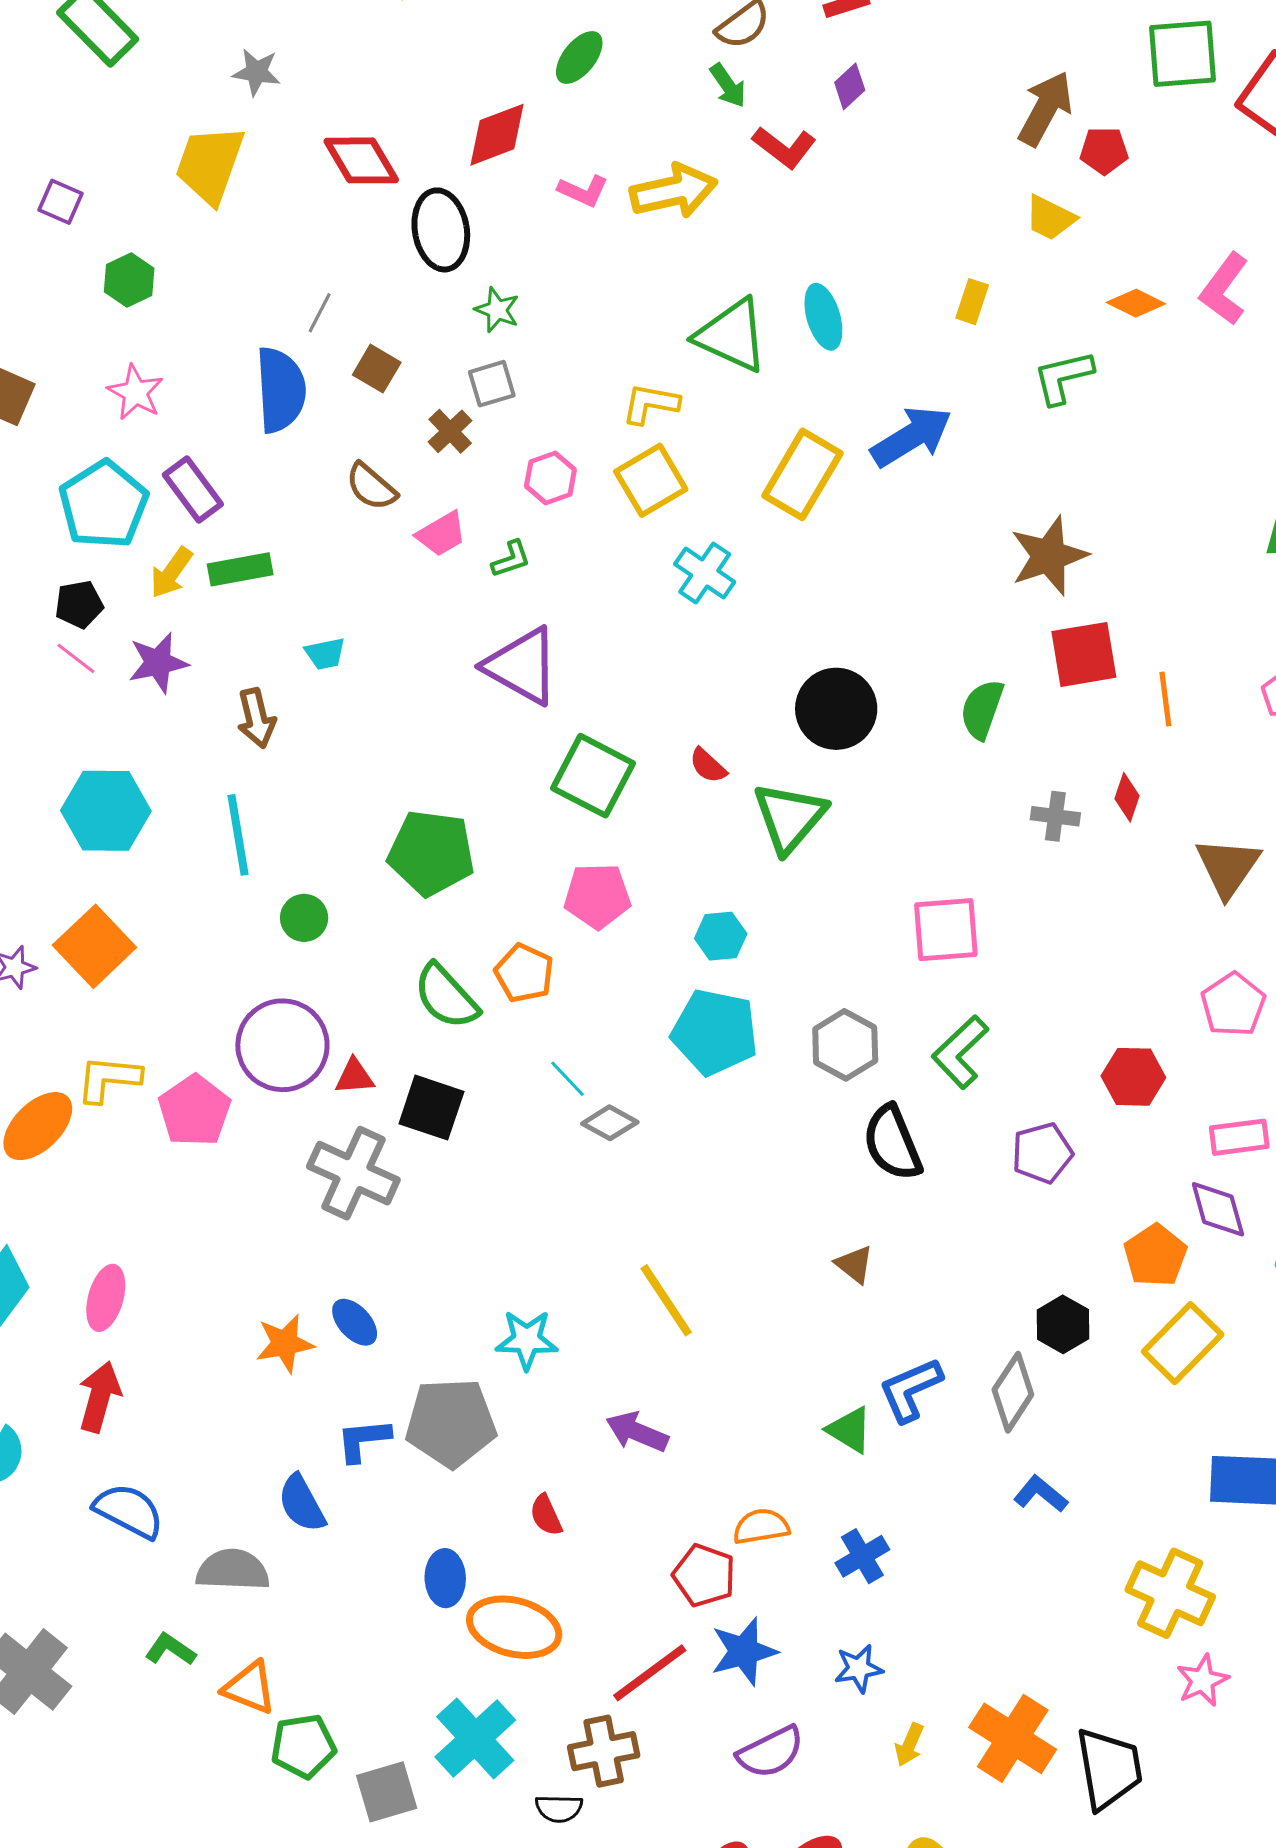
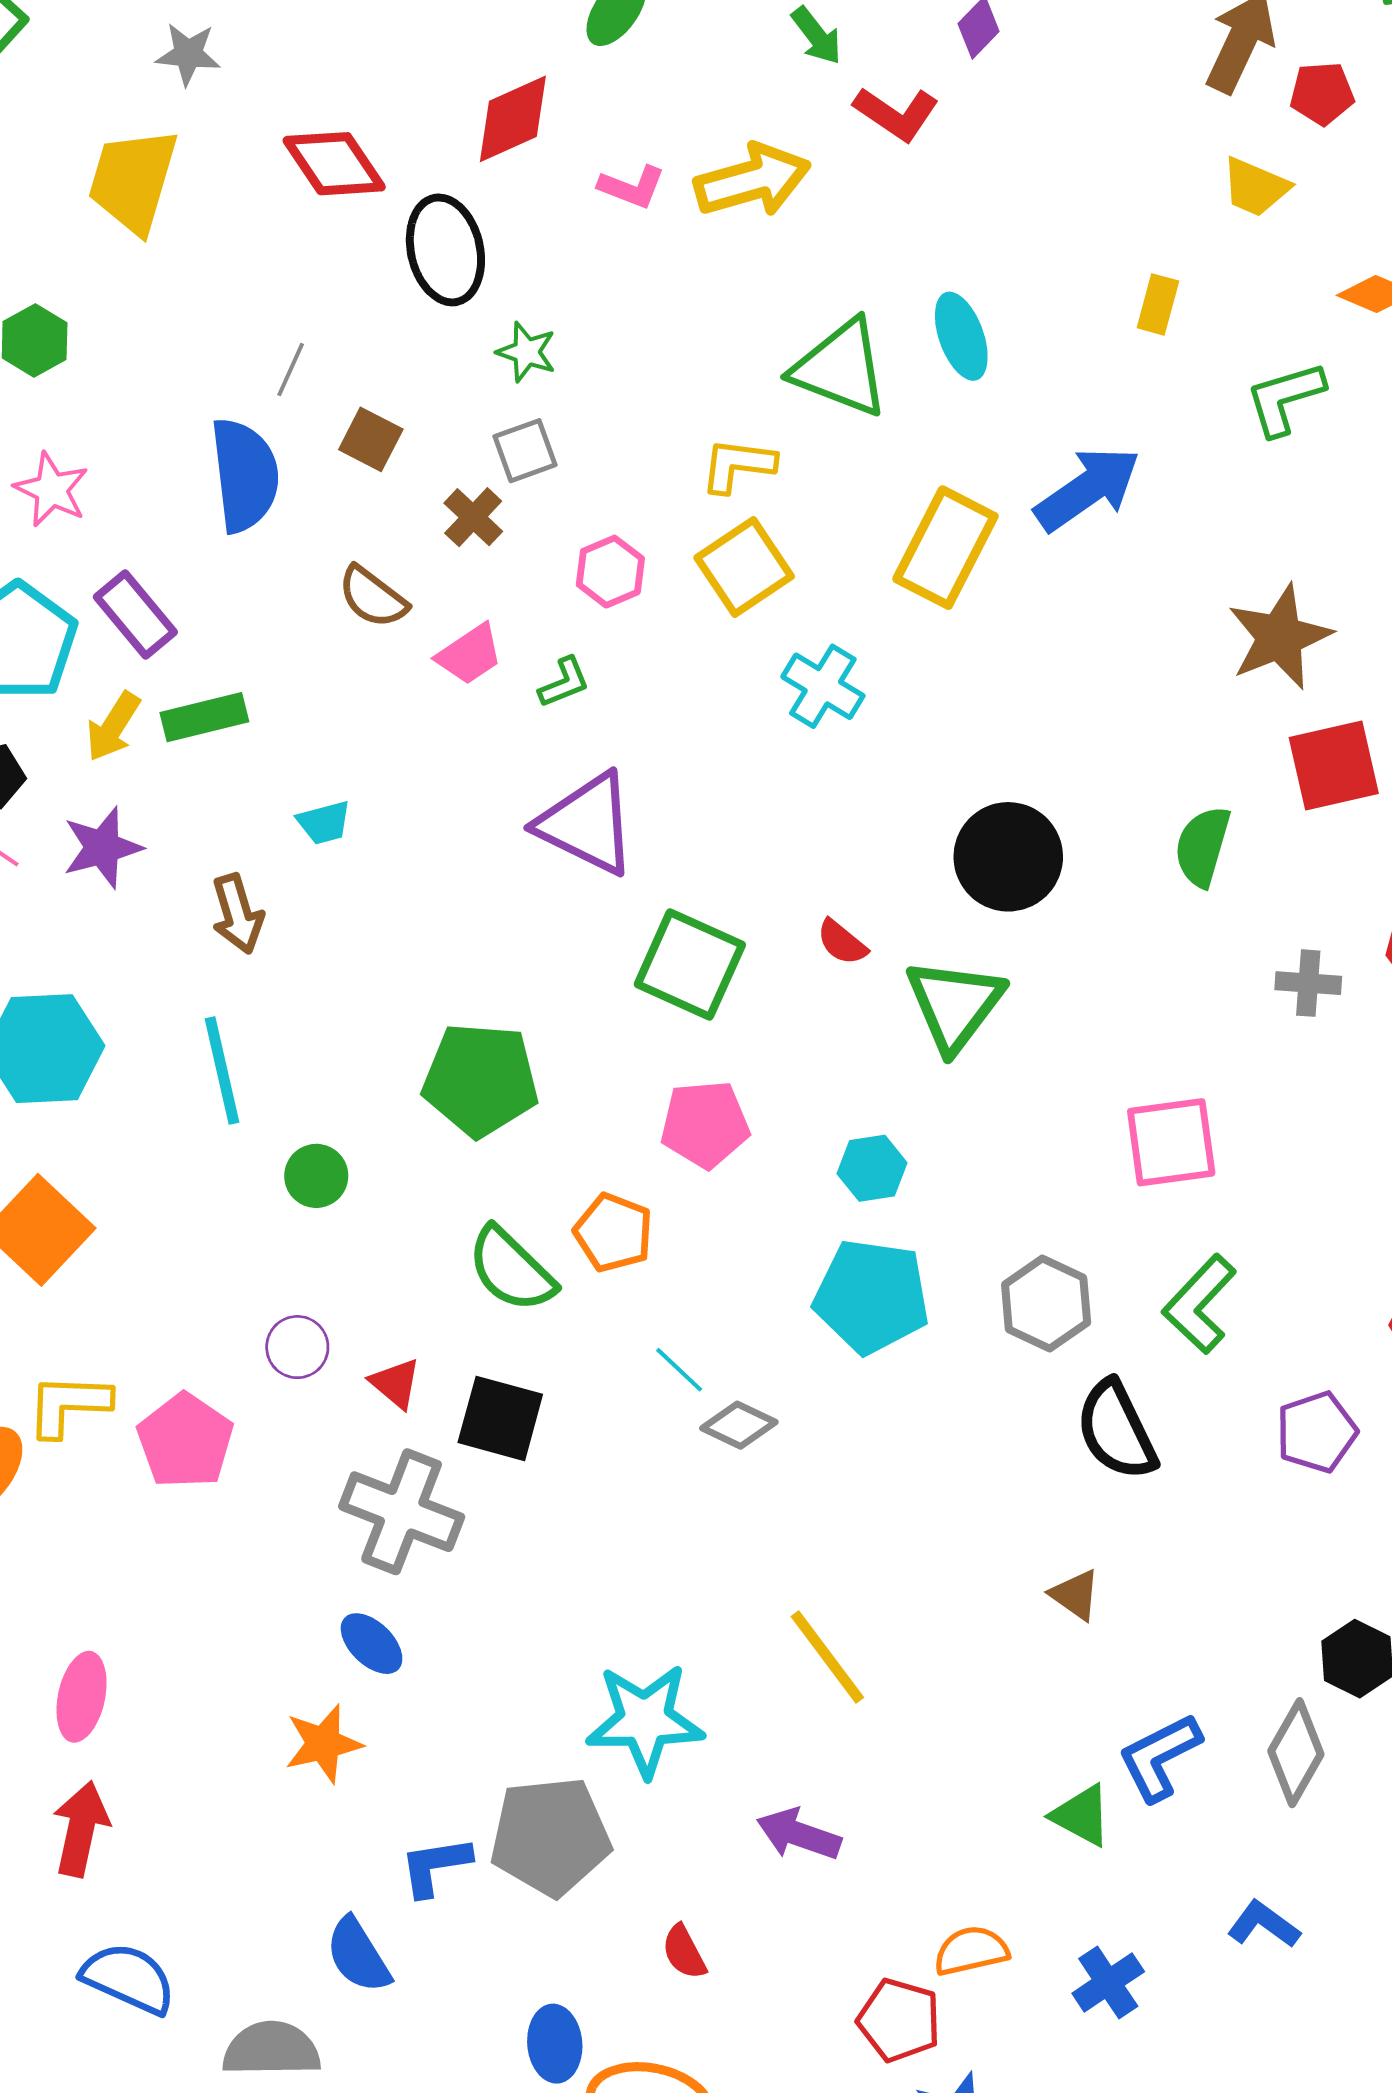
purple circle: (282, 1045) -> (297, 1347), size x0.5
red triangle: (354, 1077) -> (395, 1383), turned 48
blue ellipse: (355, 1322) -> (372, 1644), moved
cyan star: (527, 1340) -> (645, 1720), size x1.4
blue L-shape: (1041, 1494) -> (1264, 1924), moved

